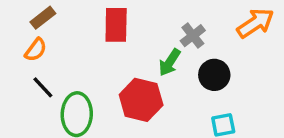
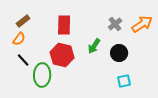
gray cross: (193, 36) -> (115, 24), moved
red hexagon: (141, 100) -> (62, 55), moved

